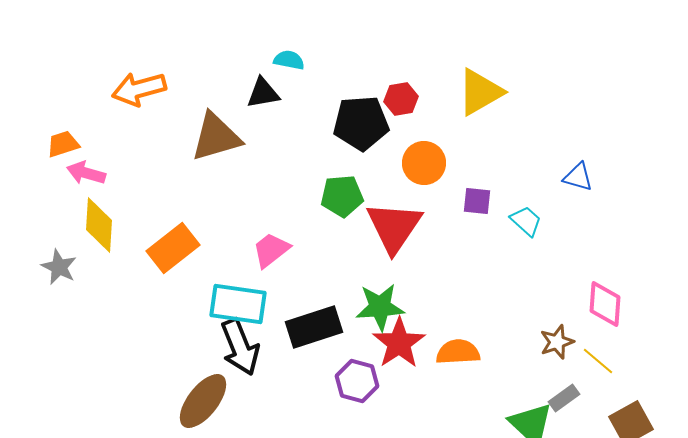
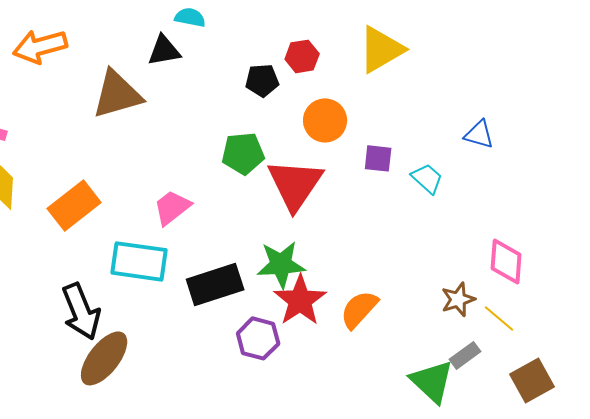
black pentagon: (361, 123) -> (262, 80), size x0.6
black arrow: (240, 347) -> (81, 311), moved
orange semicircle: (458, 352) -> (359, 309), turned -45

